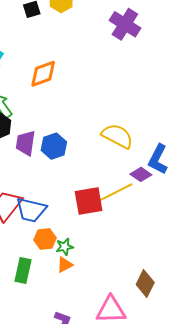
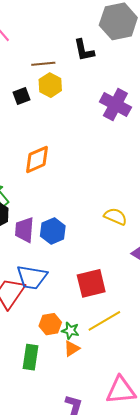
yellow semicircle: (117, 136) -> (115, 216), size x0.7
yellow line: (116, 192) -> (104, 321), moved
blue trapezoid: (31, 210) -> (32, 277), moved
green star: (65, 247) -> (70, 331), turned 30

